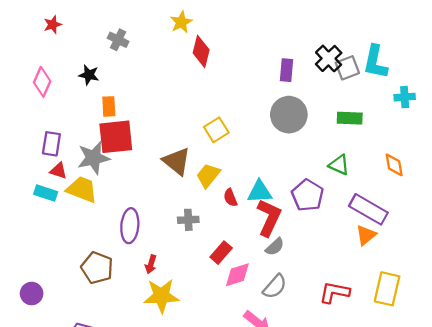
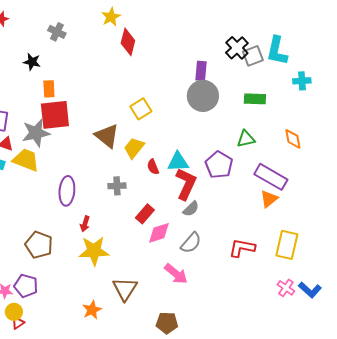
purple rectangle: (287, 70) -> (201, 71), moved
green triangle: (339, 165) -> (246, 139), turned -36
brown pentagon: (97, 268) -> (39, 245), moved

